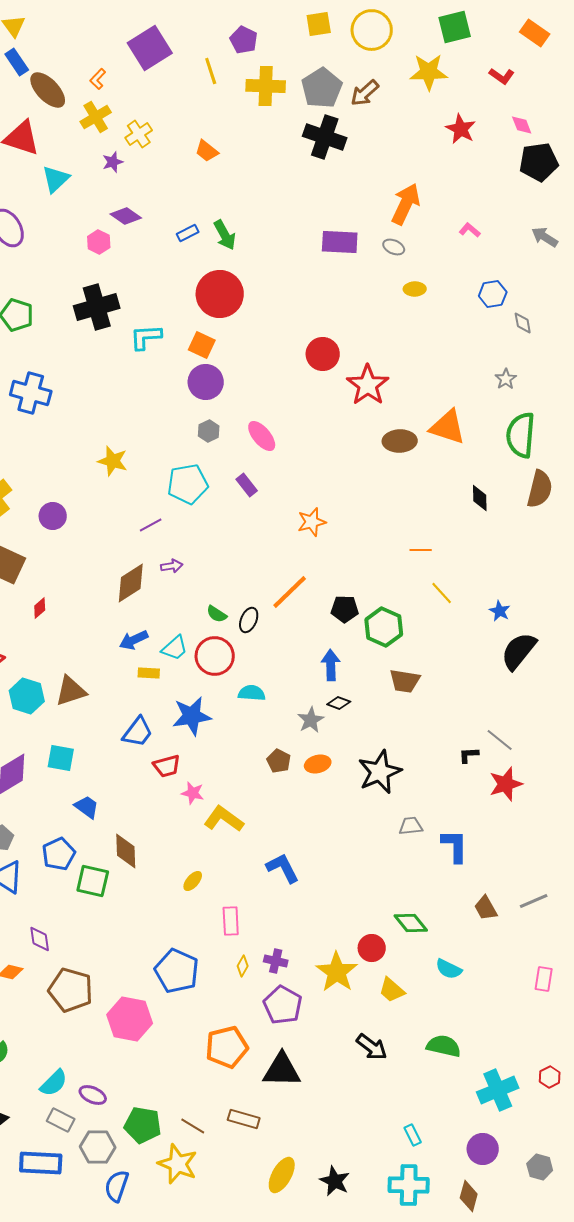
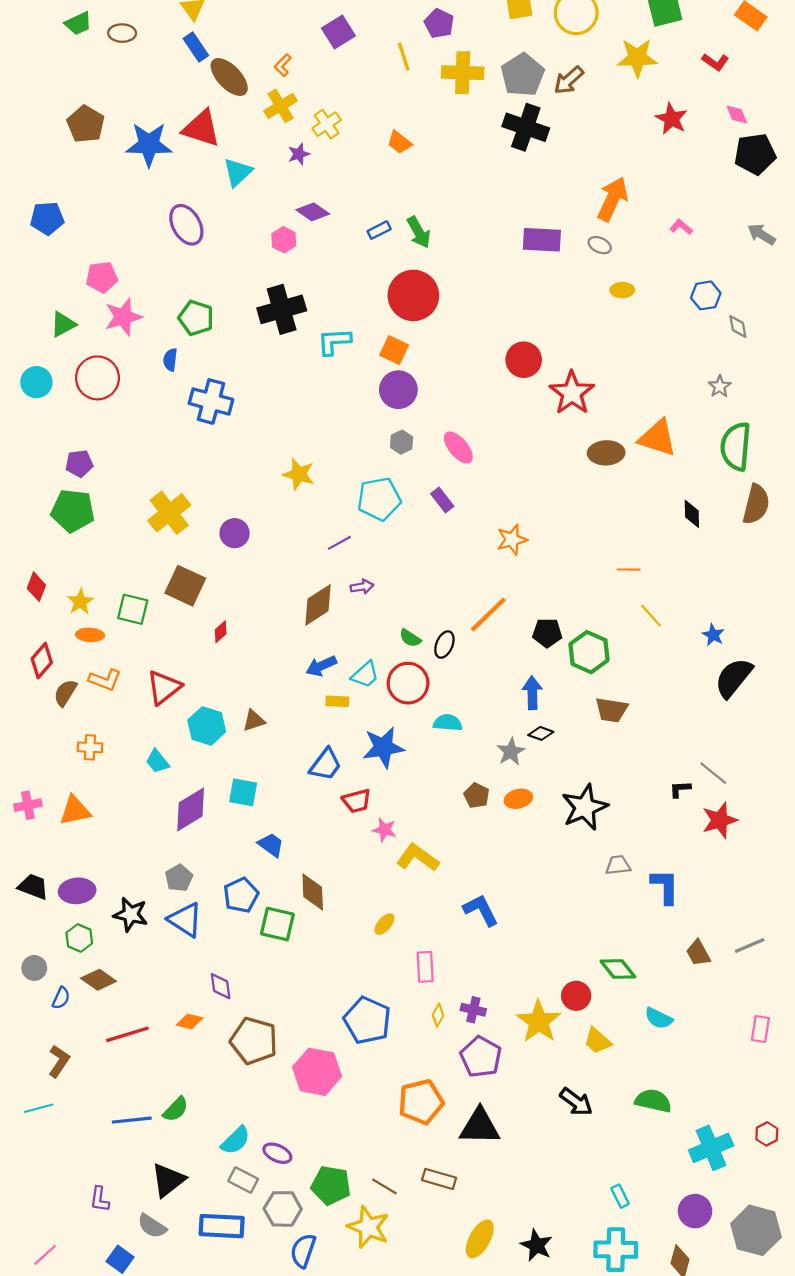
purple square: (150, 48) -> (338, 32), size x0.7
brown triangle: (71, 691) -> (254, 721), size x0.7
gray hexagon: (540, 1167) -> (756, 1230), size x1.8

